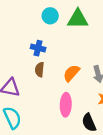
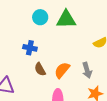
brown semicircle: (40, 70) -> (40, 69), moved, turned -32

